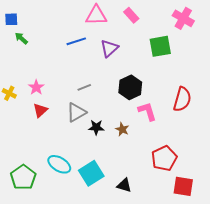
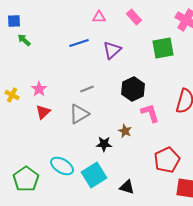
pink triangle: (96, 15) -> (99, 17), size x0.6
black star: (96, 127) -> (104, 144), moved

